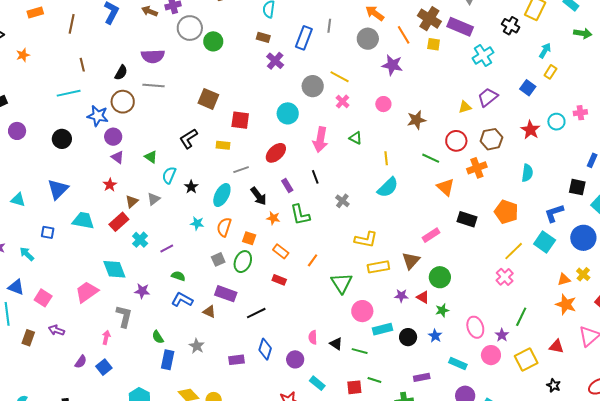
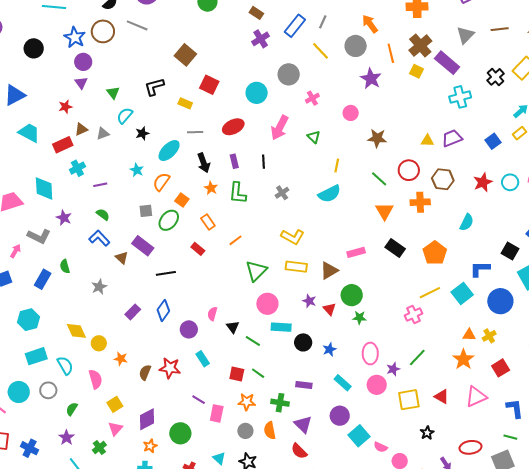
yellow line: (340, 77) -> (320, 51), moved
green star: (442, 310) -> (359, 318), moved
gray L-shape: (124, 316) -> (39, 236), turned 85
blue rectangle: (168, 360) -> (43, 279), moved
purple rectangle: (236, 360) -> (133, 312), turned -56

